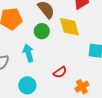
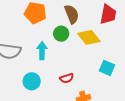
yellow diamond: (69, 27) -> (89, 37), turned -40

